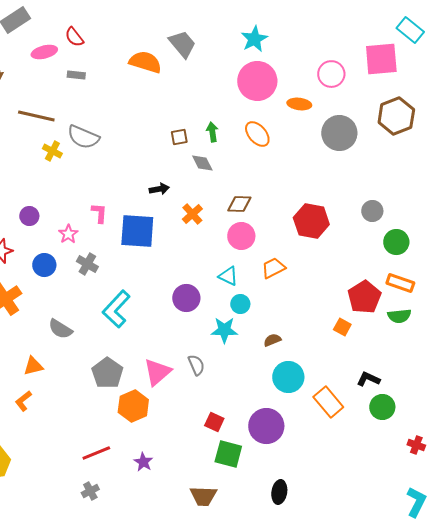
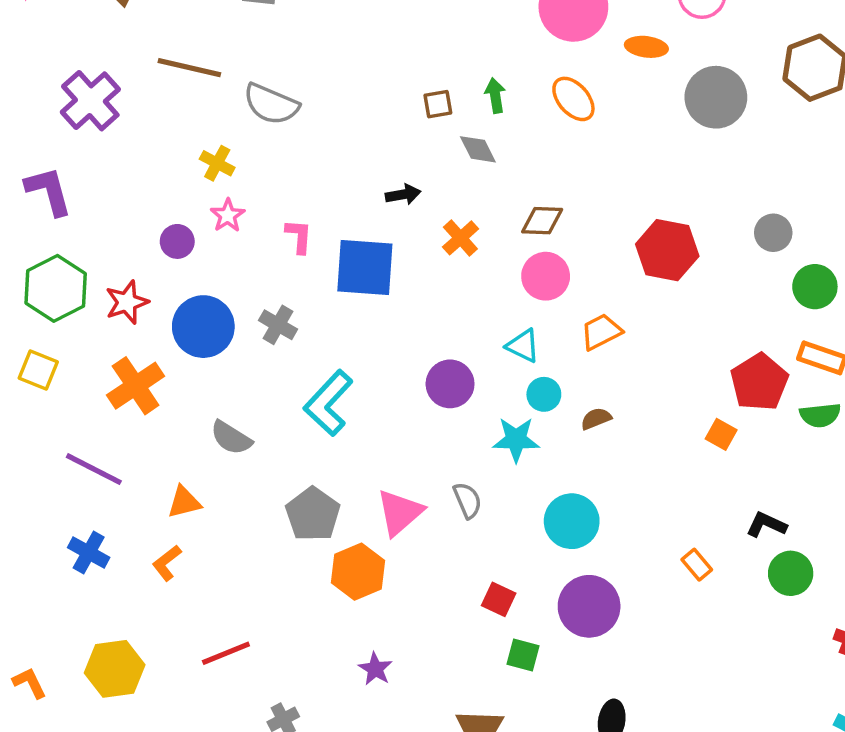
yellow cross: (52, 151) -> (217, 163), moved
pink star: (68, 234) -> (228, 215), moved
blue circle: (44, 265) -> (203, 327), size x1.5
brown semicircle: (272, 340) -> (596, 419), moved
cyan circle: (288, 377) -> (572, 521), moved
orange rectangle: (328, 402) -> (697, 565), size x0.6
red line: (96, 453) -> (226, 653), moved
green square: (228, 454) -> (523, 655), size x0.7

